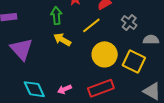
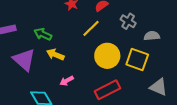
green arrow: (56, 16) -> (43, 34), moved, turned -54
yellow arrow: (62, 40) -> (55, 55), moved
pink arrow: (64, 89) -> (67, 81), moved

